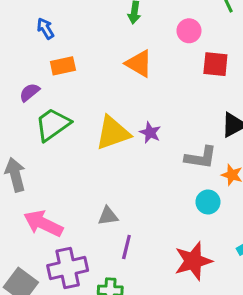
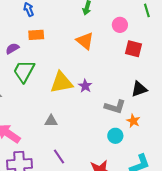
green trapezoid: (53, 124) -> (24, 71), turned -35
gray triangle: (108, 216) -> (51, 121), moved
purple line: (126, 247) -> (59, 156), turned -56

